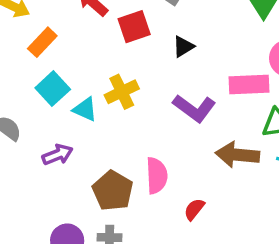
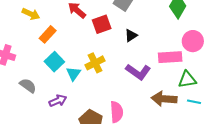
cyan triangle: (85, 109) -> (74, 74), turned 42

